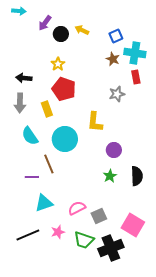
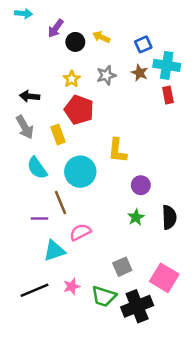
gray star: (117, 94) -> (106, 75), moved
gray arrow: (20, 103) -> (25, 127), turned -30
pink semicircle: (77, 208) -> (80, 232), moved

